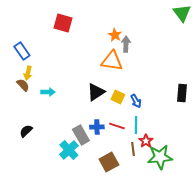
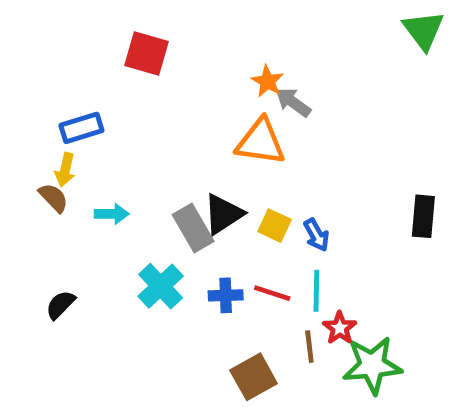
gray arrow: (126, 44) -> (293, 102), turned -56
blue rectangle: (22, 51) -> (81, 128), moved, turned -72
gray rectangle: (81, 135) -> (193, 228), moved
cyan cross: (69, 150) -> (161, 286), moved

